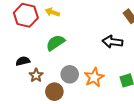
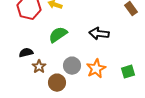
black arrow: (112, 42) -> (99, 34), moved

